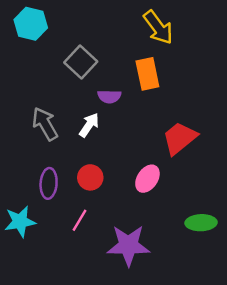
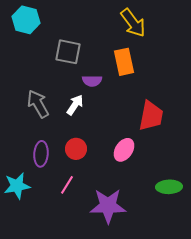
gray square: (81, 62) -> (68, 52), turned -32
red trapezoid: (180, 138) -> (151, 116), turned 140

